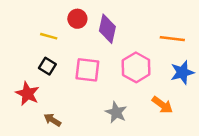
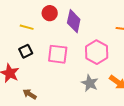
black square: (47, 66) -> (26, 51), turned 32
gray star: (116, 112) -> (90, 83), moved

